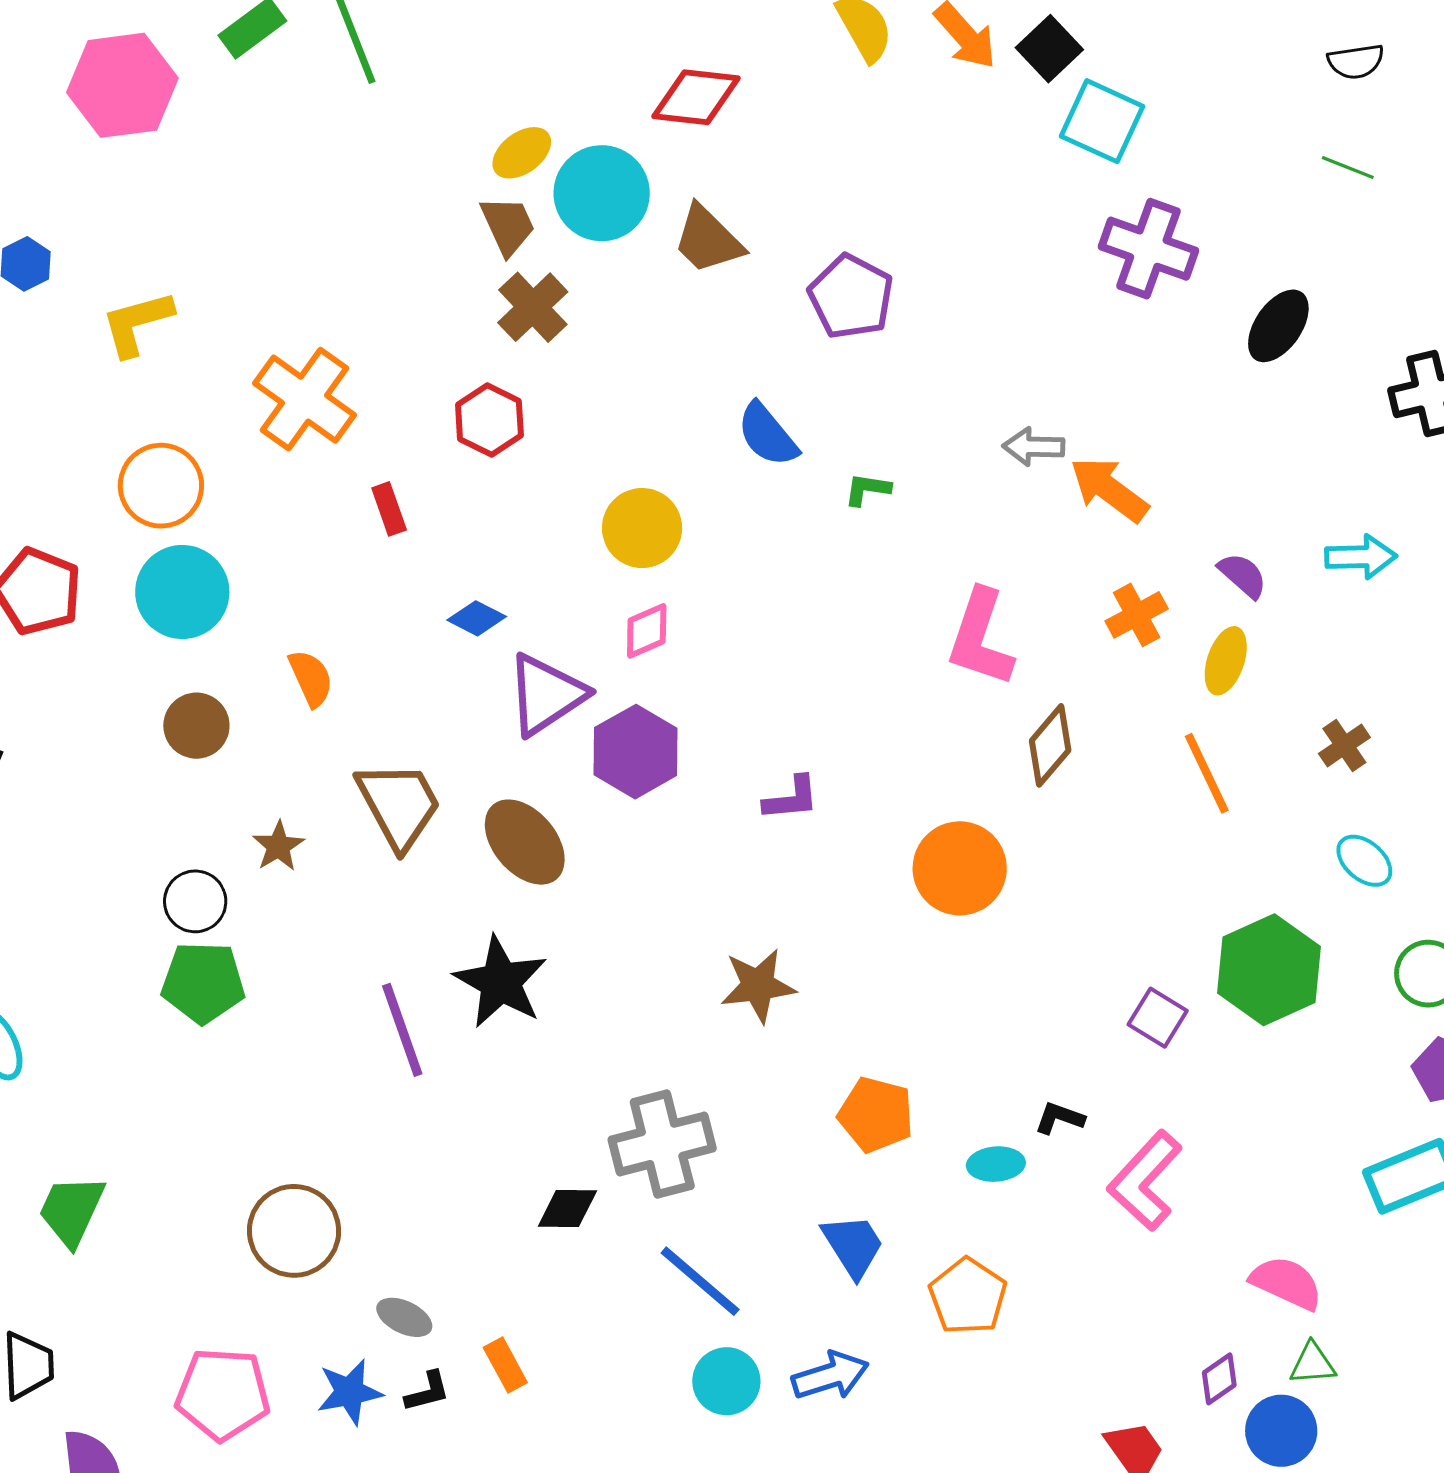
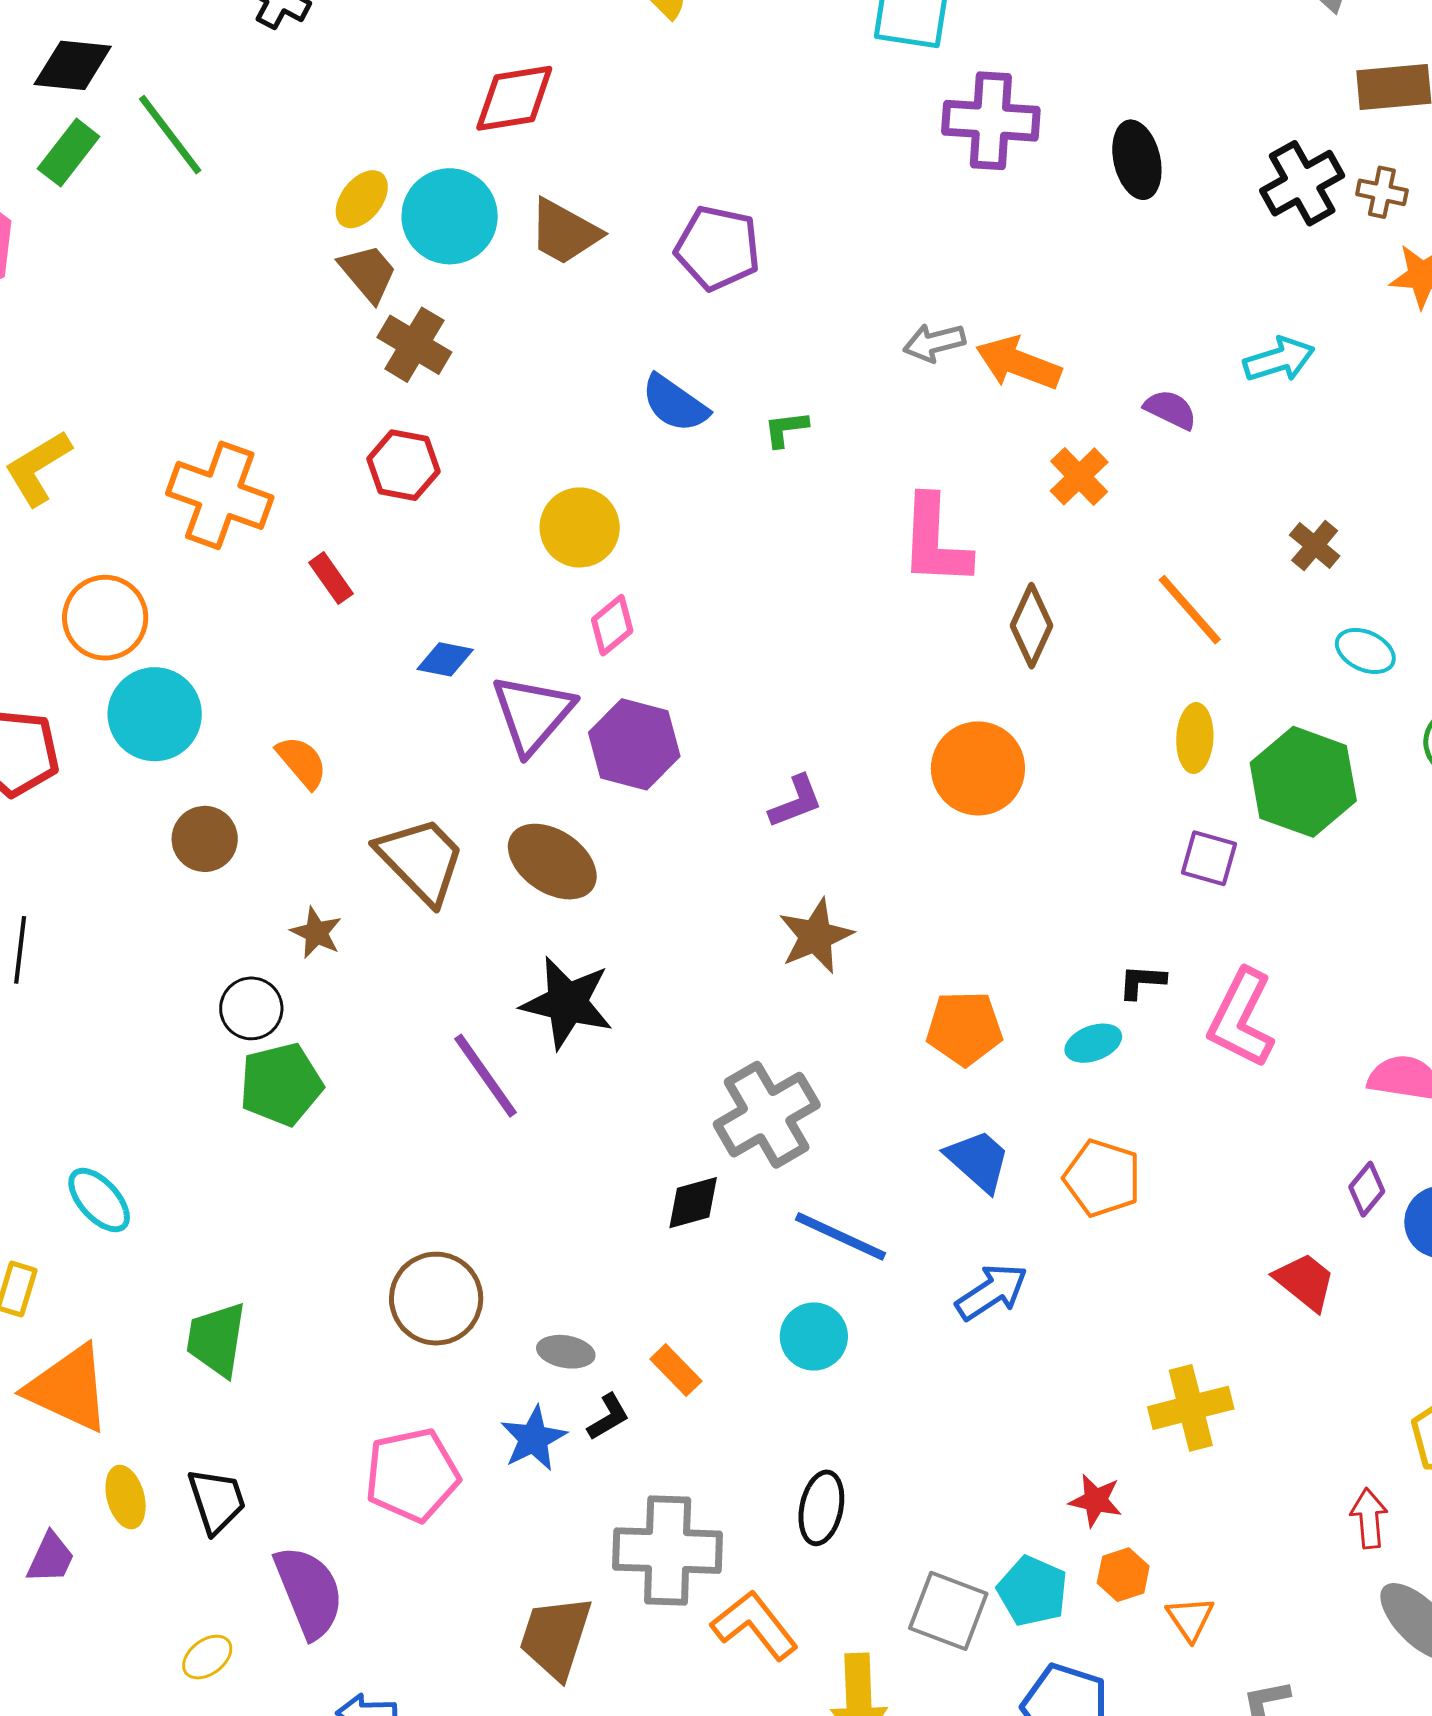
black ellipse: (1278, 326) -> (1137, 160), turned -32
yellow ellipse: (1226, 661) -> (1195, 738), moved
purple L-shape: (791, 798) -> (796, 802), moved
cyan circle: (726, 1381) -> (814, 1336), moved

